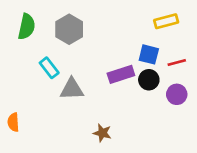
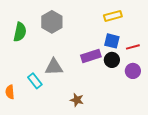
yellow rectangle: (166, 21) -> (113, 16), moved
green semicircle: (27, 27) -> (20, 32), moved
cyan rectangle: (49, 68) -> (35, 81), moved

